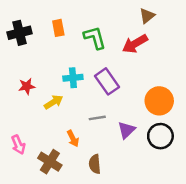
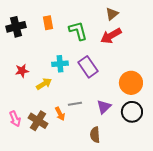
brown triangle: (147, 16) -> (112, 14), moved
gray line: (97, 118) -> (75, 104), moved
brown cross: (50, 162) -> (38, 121), moved
brown semicircle: (95, 164) -> (95, 135), moved

